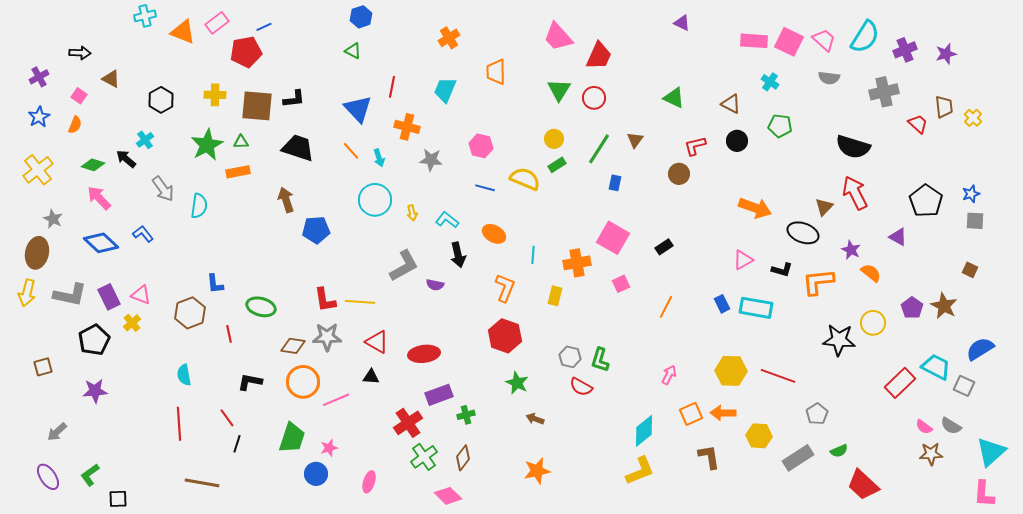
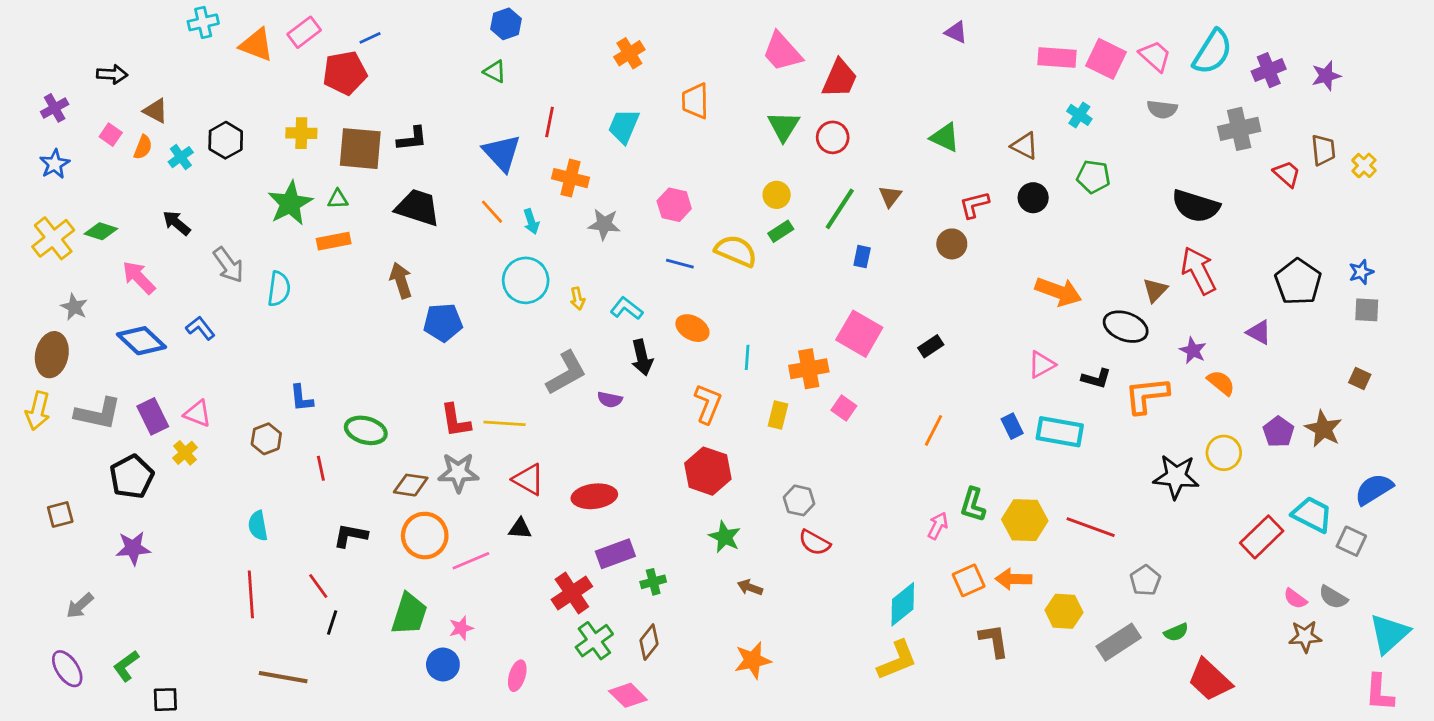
orange semicircle: (75, 125) -> (143, 147), moved
cyan cross: (145, 140) -> (181, 157), moved
green diamond: (93, 165) -> (101, 231), moved
pink square: (621, 284) -> (844, 408), moved, turned -30
brown hexagon: (190, 313) -> (266, 439), size x0.7
green L-shape: (600, 360) -> (973, 505), moved

